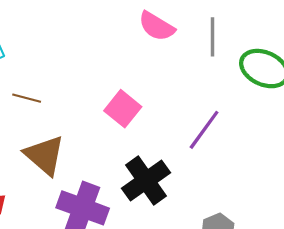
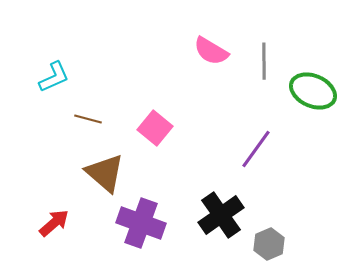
pink square: (123, 109) -> (155, 128), moved
black cross: (146, 180) -> (221, 215), moved

